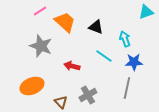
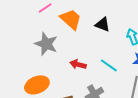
cyan line: (104, 56) -> (109, 65), moved

